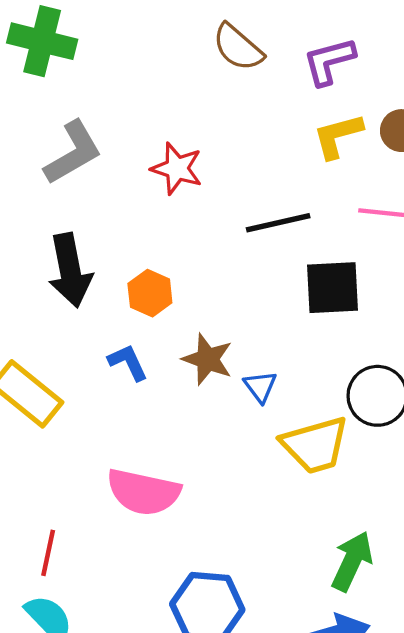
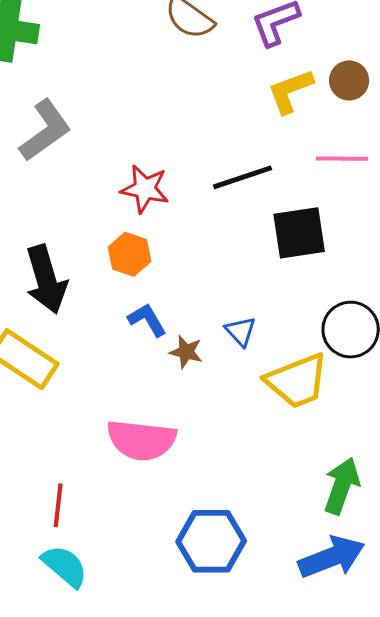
red star: (177, 168) -> (145, 189), moved
black arrow: (70, 270) -> (46, 279), moved
brown star: (207, 359) -> (186, 352), moved, size x0.7
blue L-shape: (128, 362) -> (147, 320), moved

